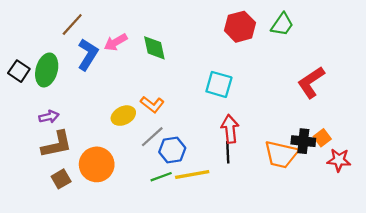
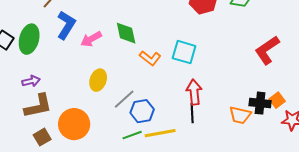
pink arrow: (116, 42) -> (91, 39), moved
green diamond: (154, 48) -> (126, 33), moved
orange L-shape: (152, 104) -> (150, 58), moved
yellow ellipse: (123, 116) -> (98, 80), turned -45
orange trapezoid: (281, 154) -> (240, 115), size x0.7

